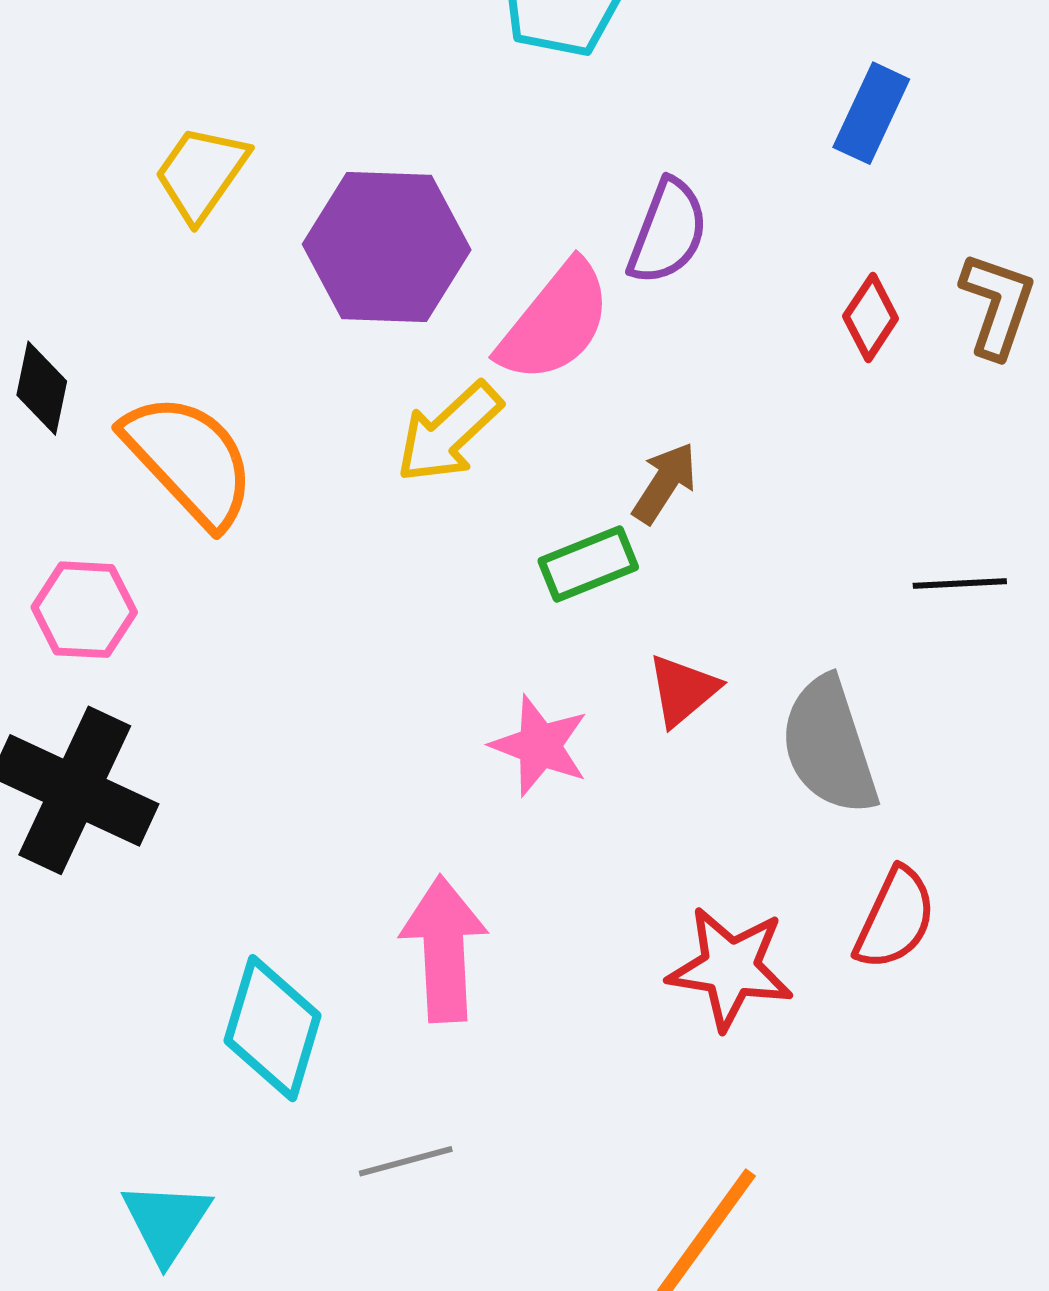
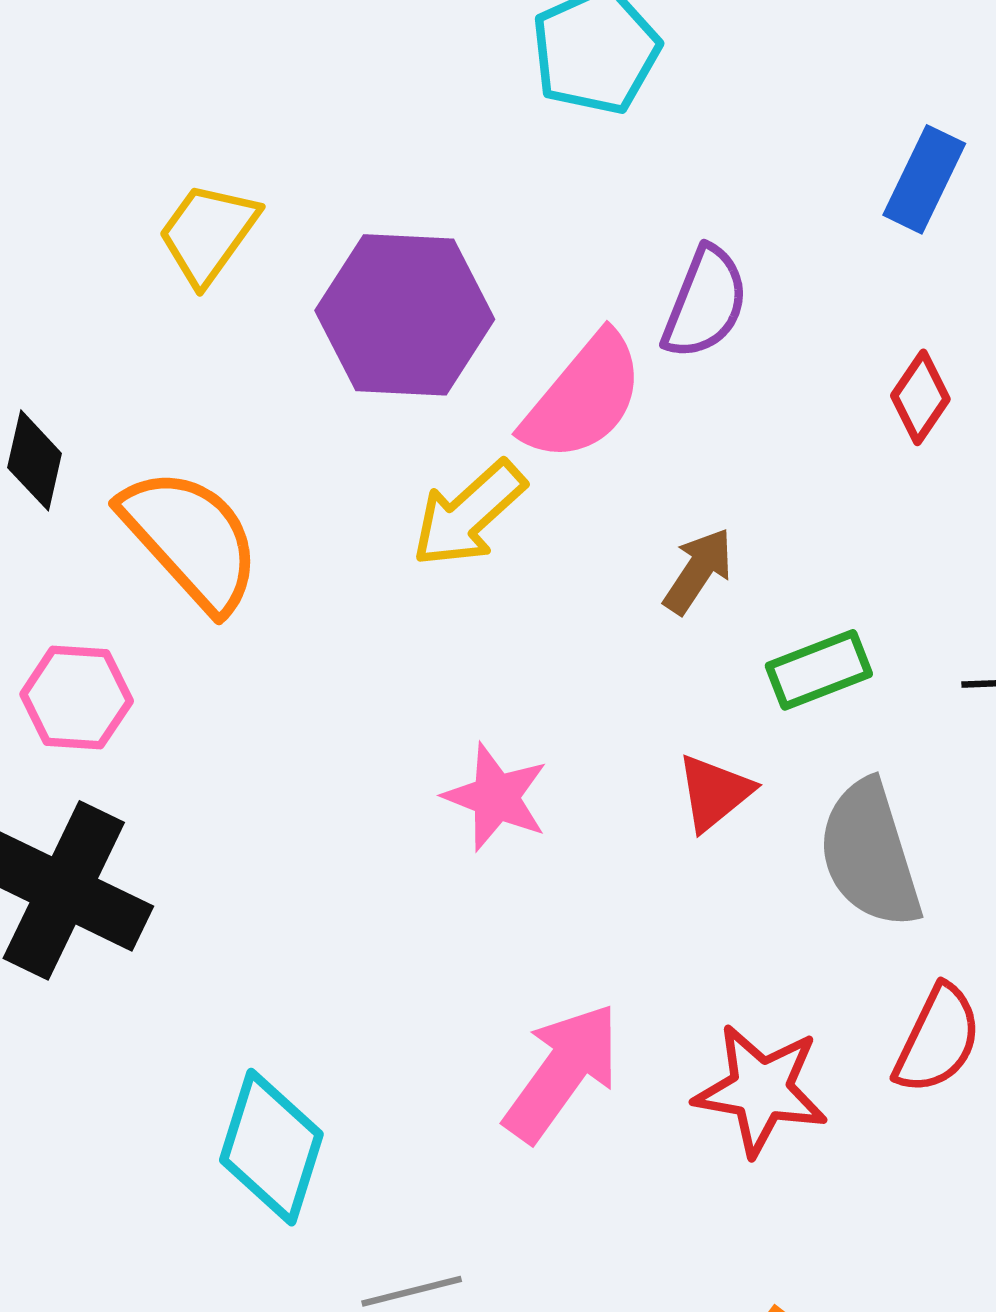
green rectangle: (588, 564) -> (819, 670), moved
pink star: (540, 746) -> (496, 797), moved
pink arrow: (444, 949) -> (562, 1072), moved, turned 38

